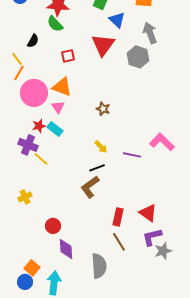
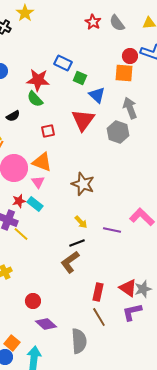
black semicircle: (33, 41) -> (13, 116), turned 32
brown star: (103, 109) -> (83, 184), size x1.6
purple diamond: (66, 249) -> (46, 324), turned -45
gray star: (163, 251) -> (143, 289), moved

